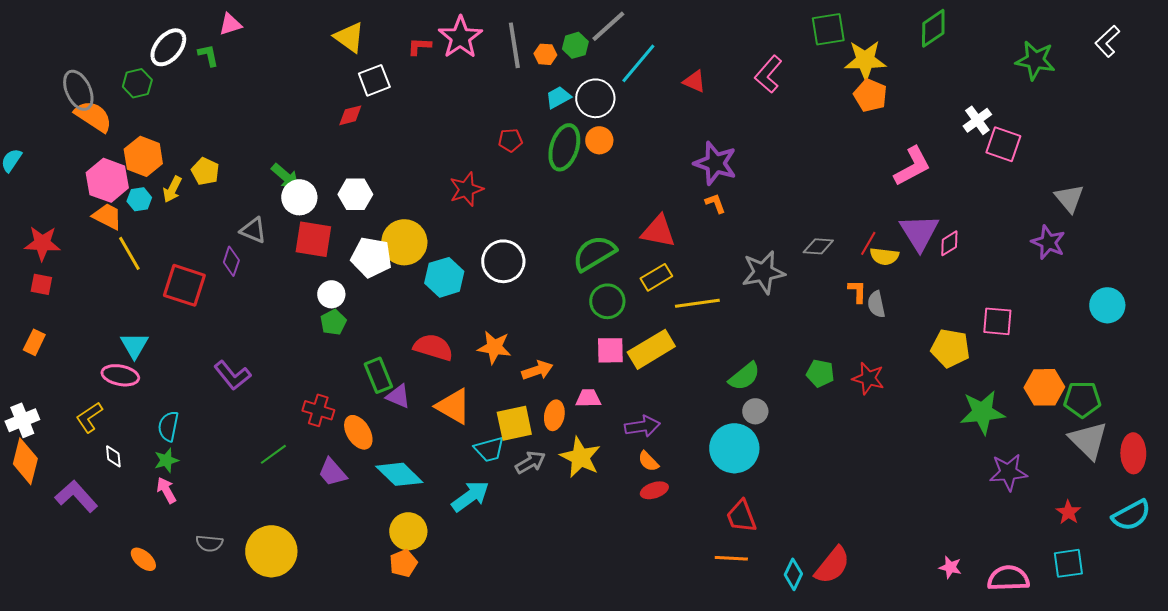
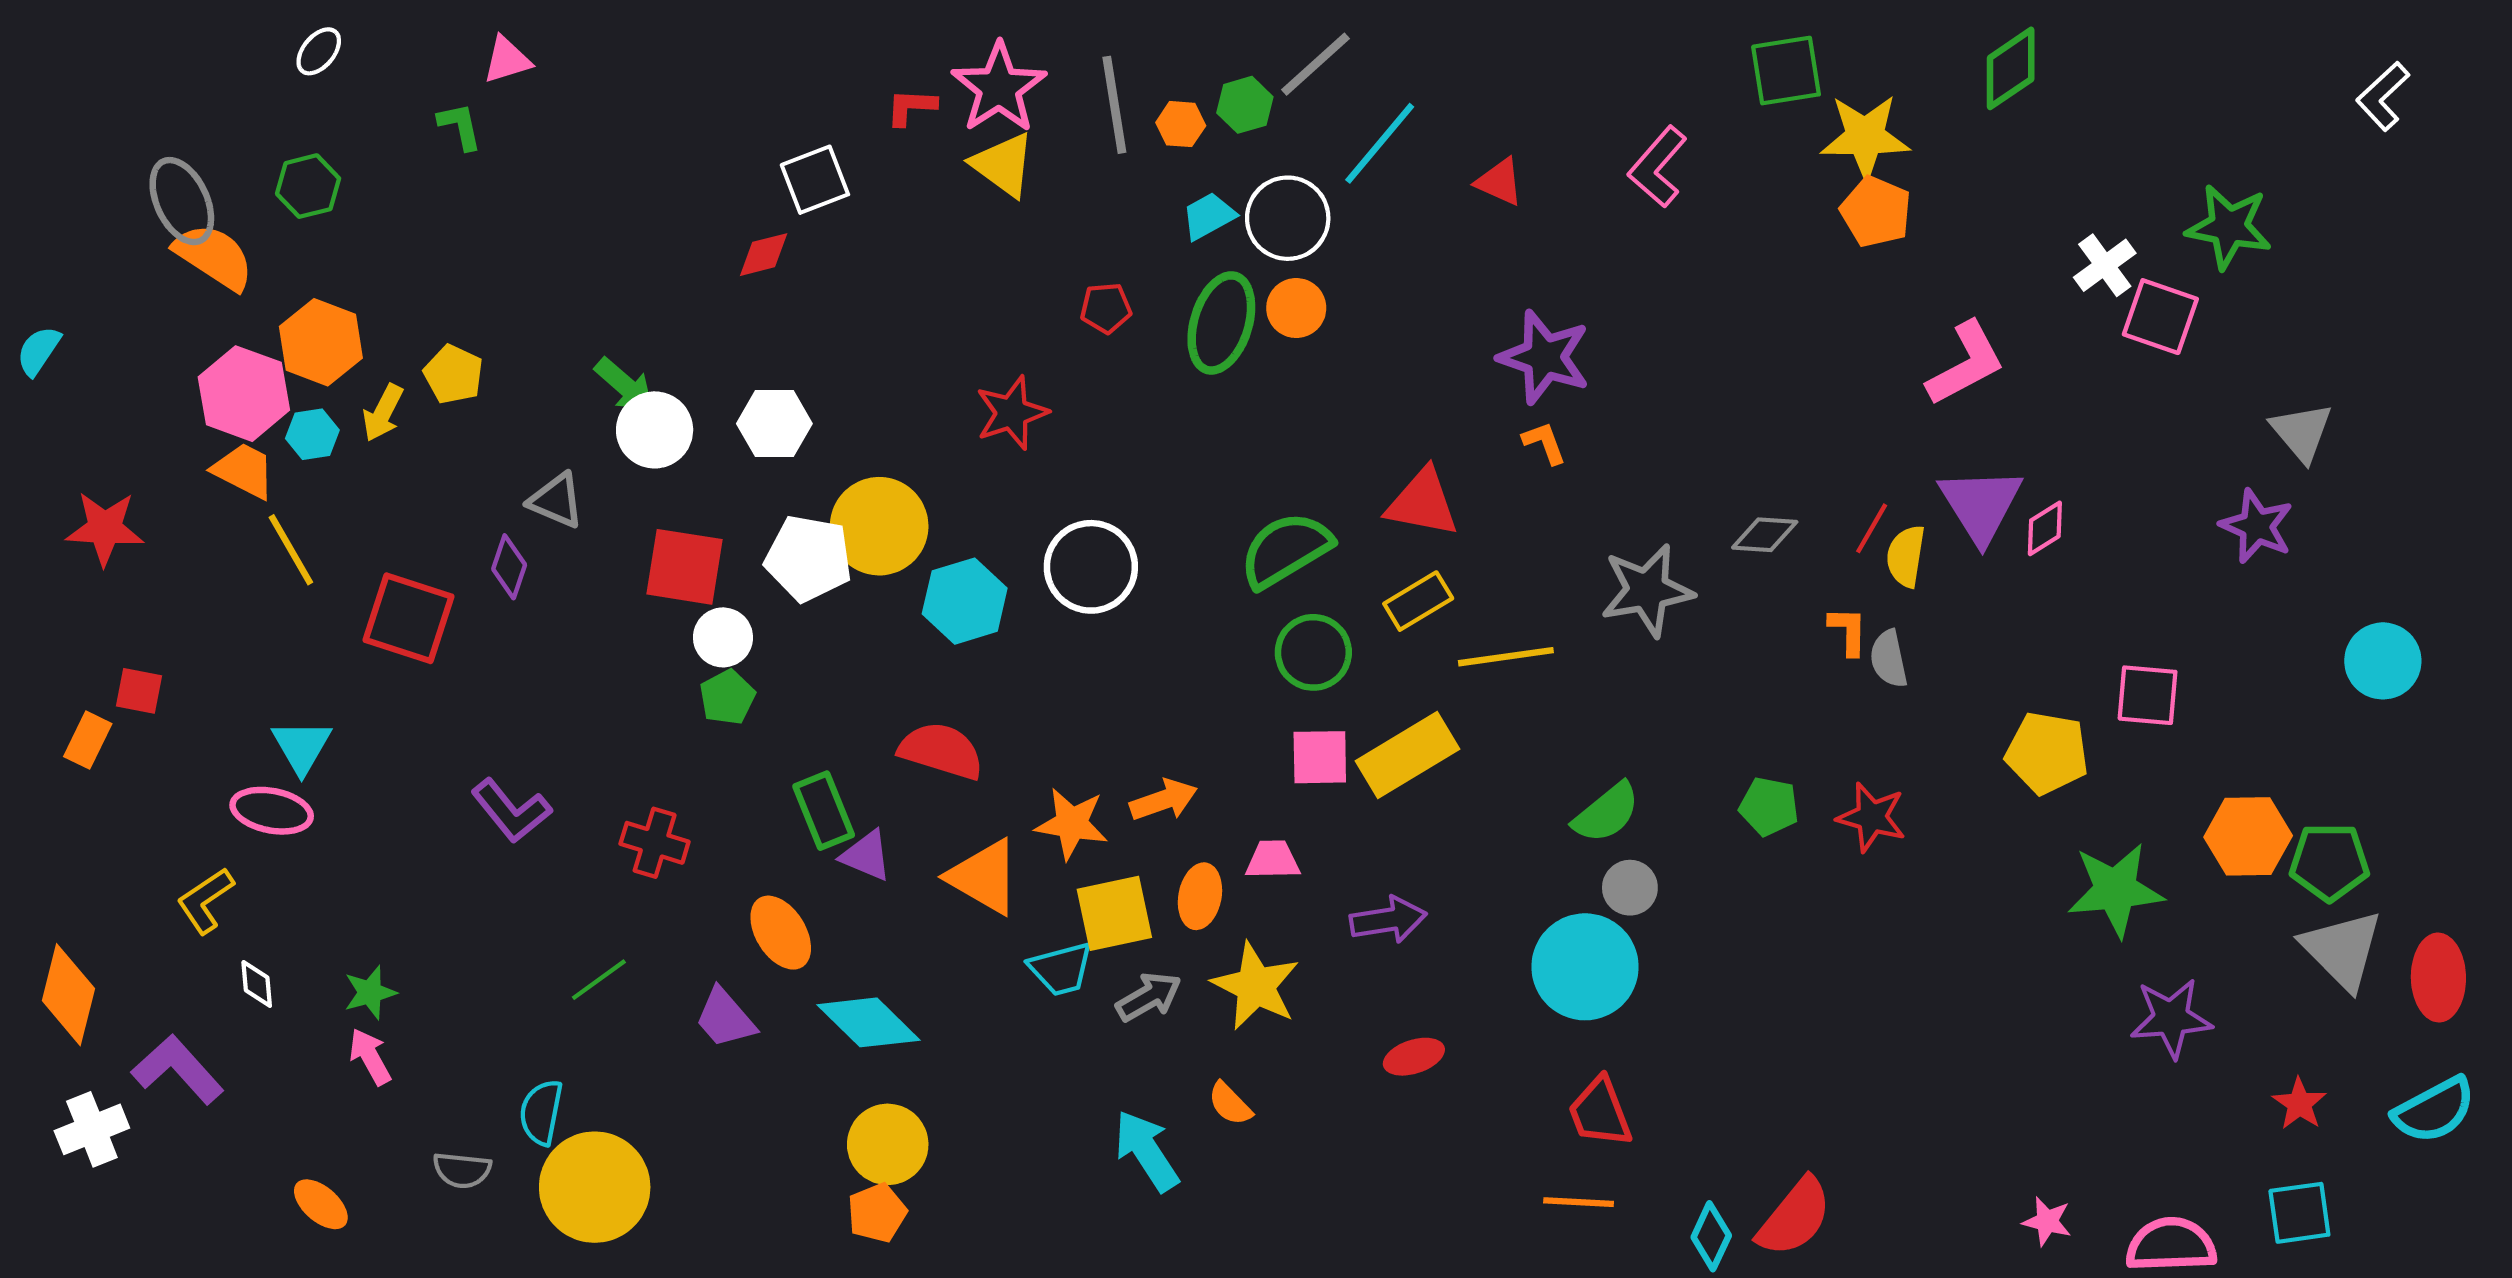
yellow triangle: (349, 37) -> (1003, 165), moved
white ellipse: (168, 47) -> (319, 51), moved, size x0.6
green star: (1035, 60) -> (2229, 227), moved
red square: (313, 239) -> (684, 567), moved
yellow semicircle: (884, 256) -> (1906, 556), turned 92
red square: (41, 284) -> (139, 691), moved
orange star: (494, 347) -> (1072, 824), moved
red cross: (318, 410) -> (655, 843), moved
white cross: (22, 420) -> (92, 1129), moved
cyan semicircle: (168, 426) -> (541, 1112), moved
orange semicircle: (648, 461) -> (1230, 1104), moved
cyan arrow: (470, 496) -> (1147, 1151), moved, turned -87

